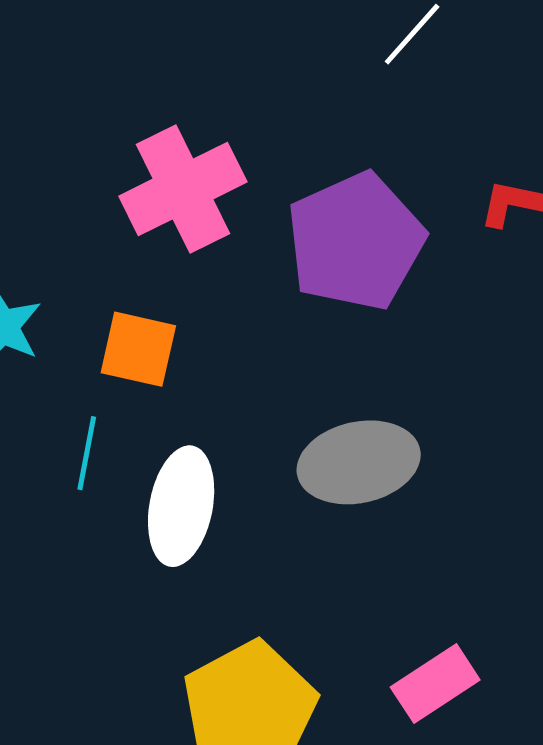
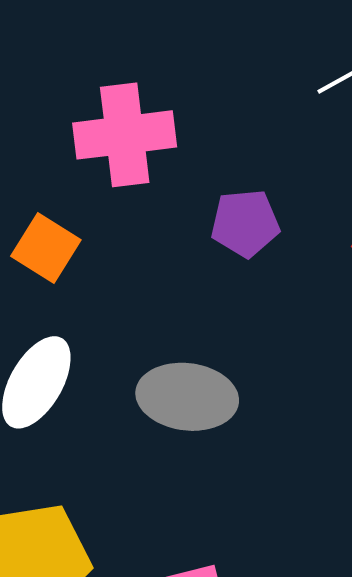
purple pentagon: (355, 241) -> (245, 223), size x0.6

